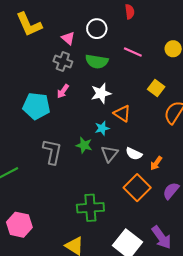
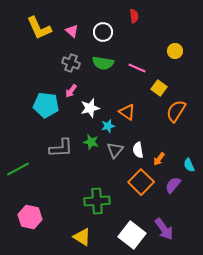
pink triangle: (68, 38) -> (72, 31), moved
pink line: (133, 52) -> (137, 68), moved
white star: (101, 93) -> (90, 108), moved
gray L-shape: (52, 152) -> (61, 148), turned 75
white semicircle: (134, 154) -> (138, 150), turned 56

